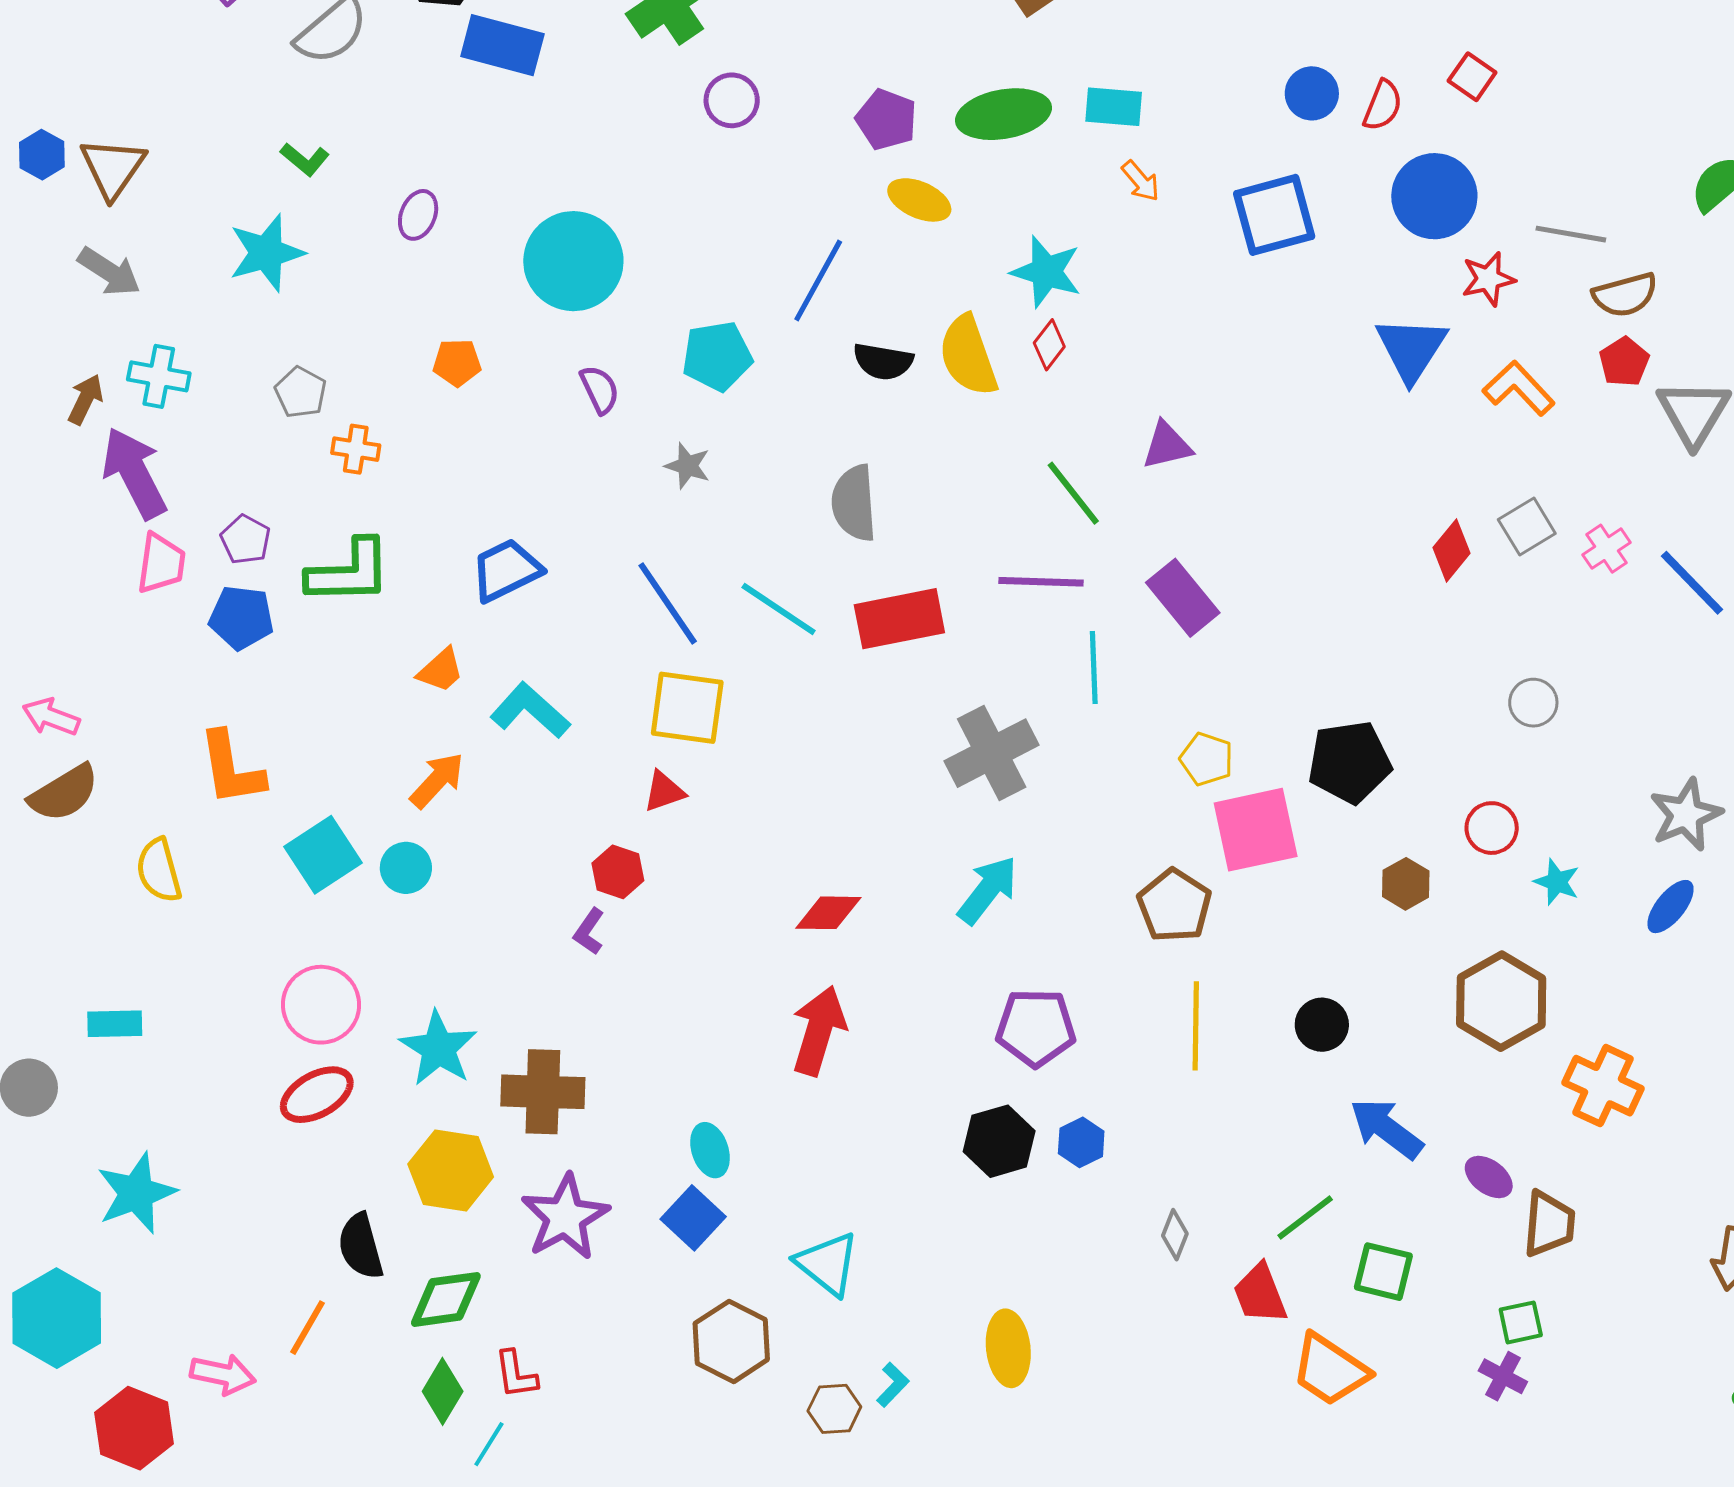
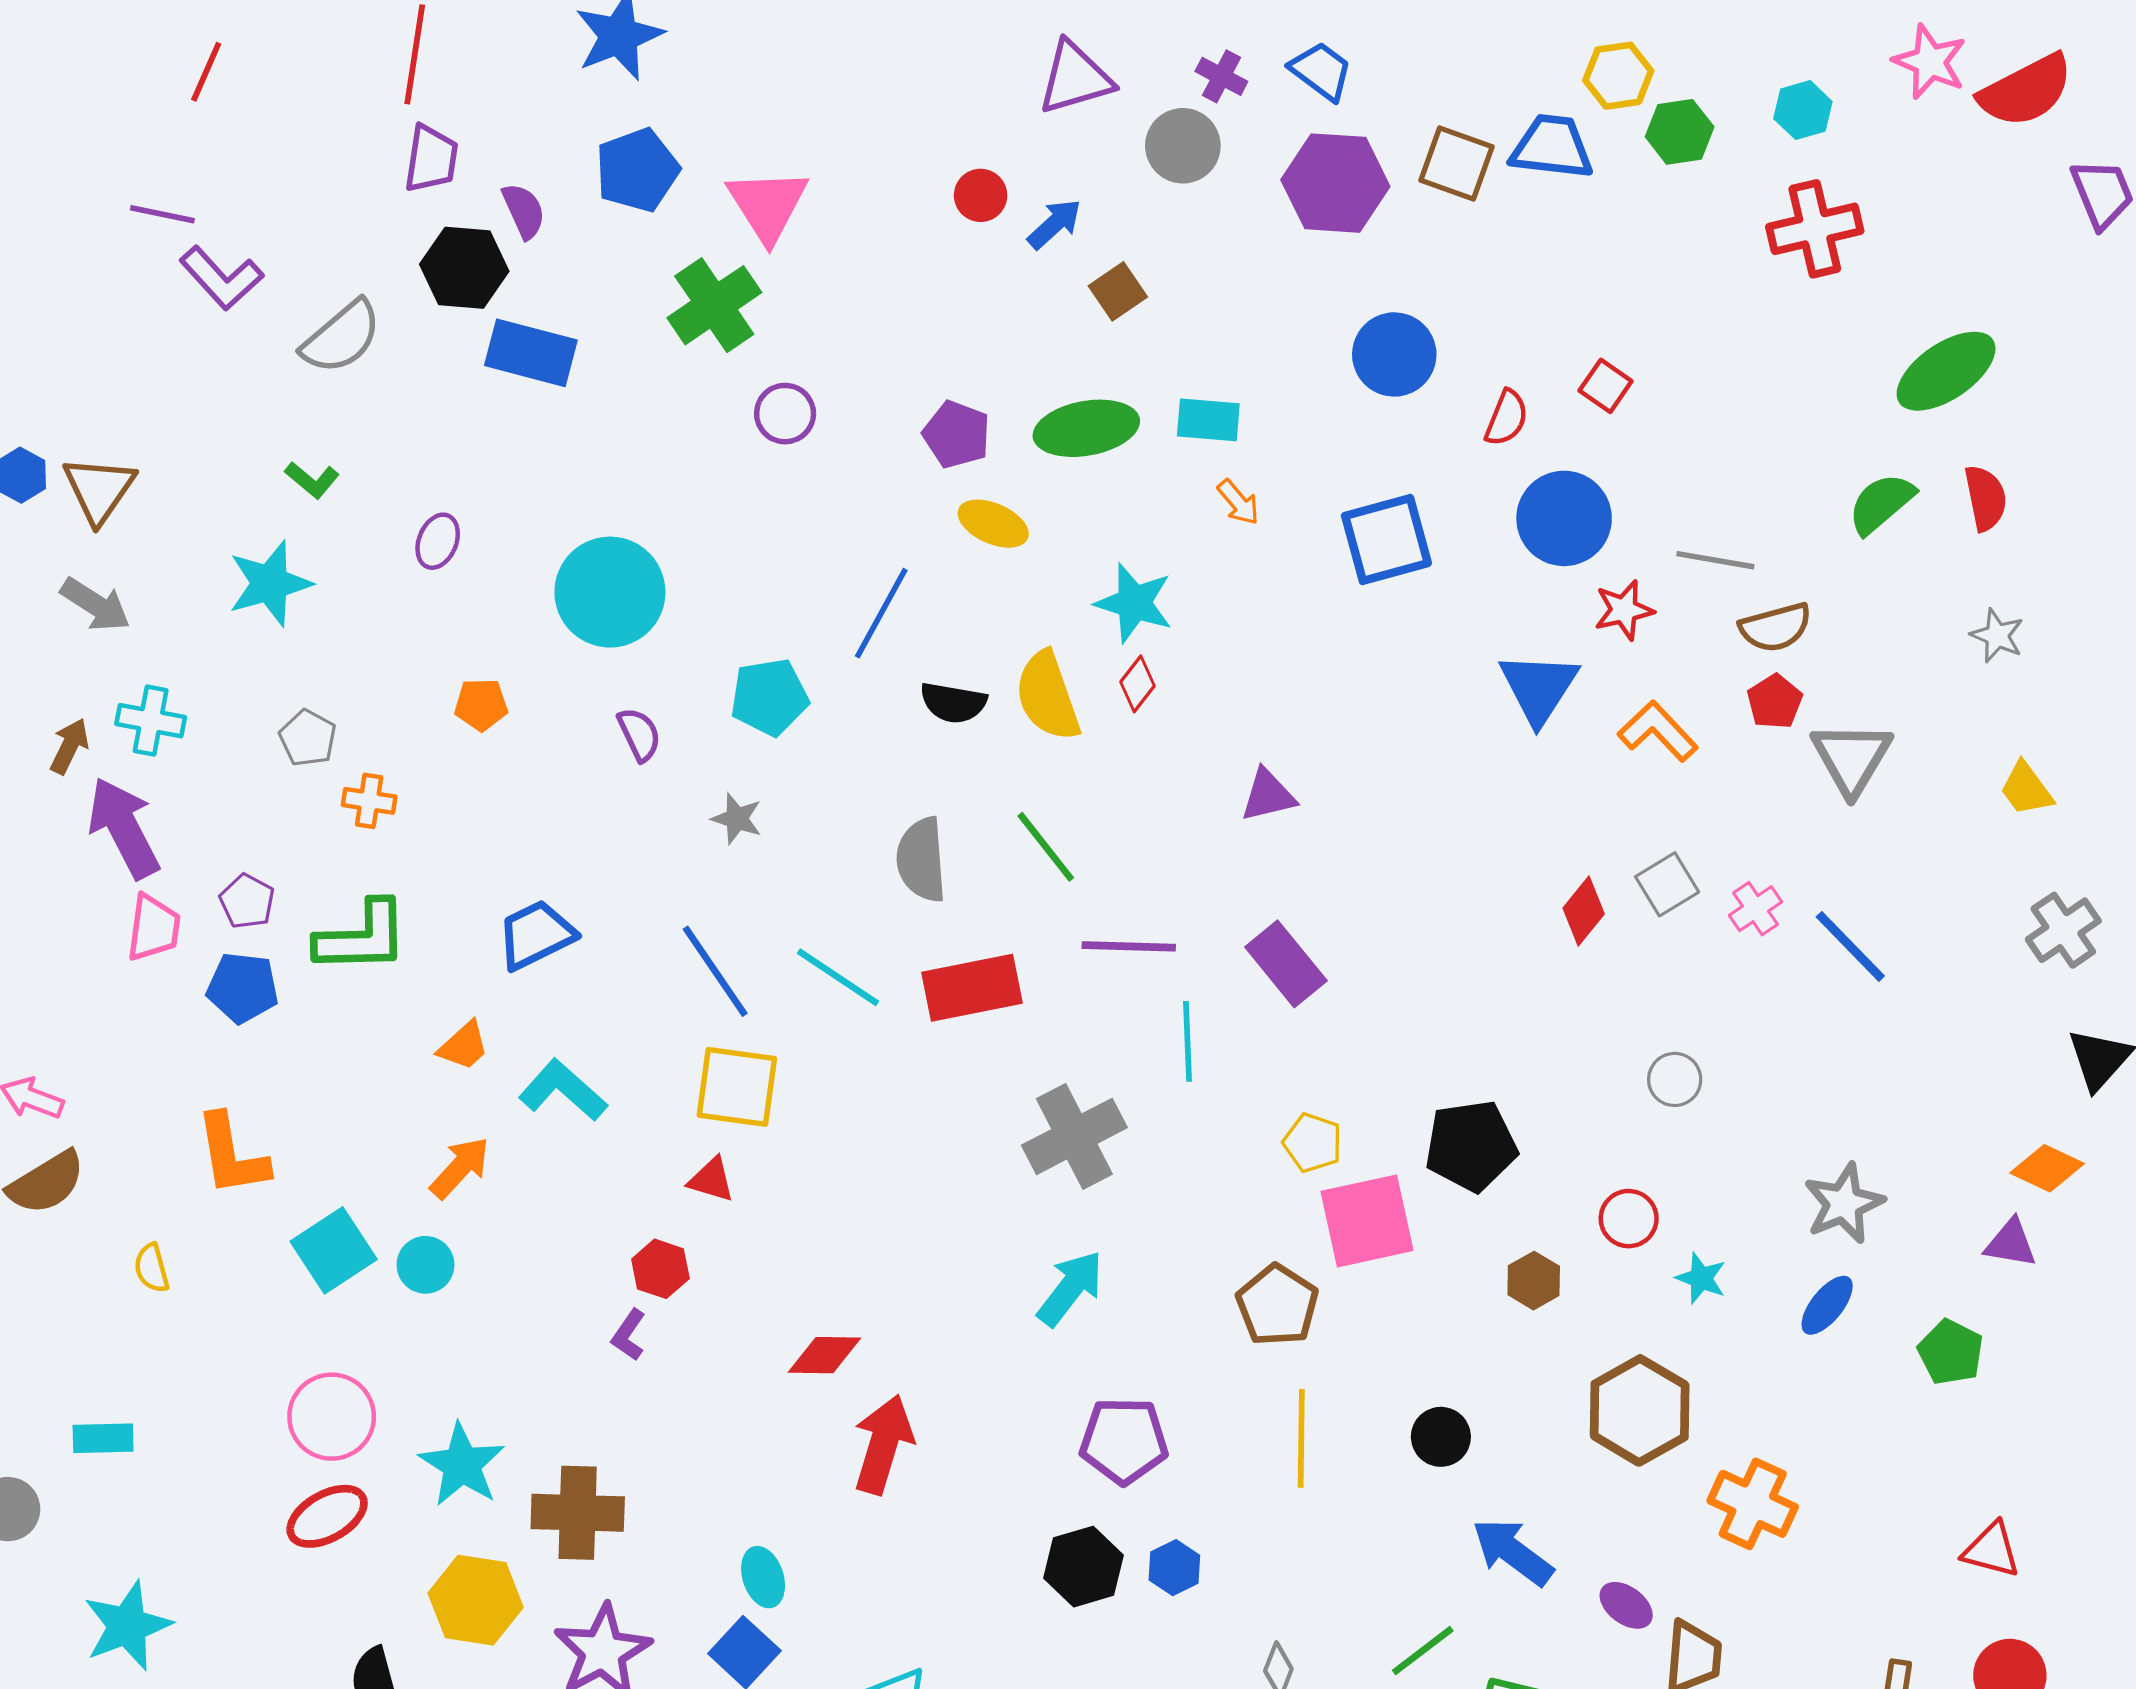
blue circle: (1312, 93) -> (1394, 354), moved, size x1.4
green line: (1073, 493) -> (1046, 847), moved
red triangle: (664, 791) -> (711, 1180), turned 36
yellow semicircle: (159, 870) -> (152, 1268), size x0.7
red diamond: (828, 913) -> (825, 1355), moved

